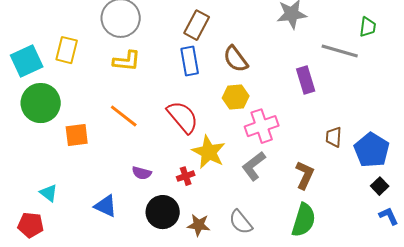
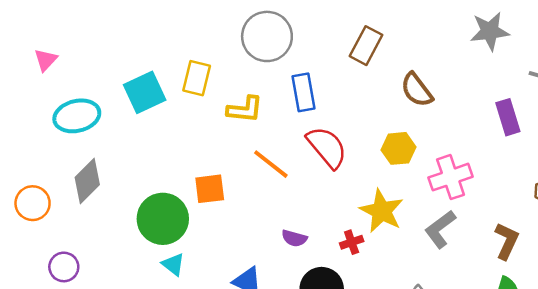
yellow L-shape: (127, 61) -> (245, 109), moved
blue rectangle: (190, 61) -> (303, 92), moved
yellow hexagon: (236, 97) -> (399, 148), moved
green circle: (41, 103) -> (163, 219), moved
red semicircle: (183, 117) -> (327, 147), moved

